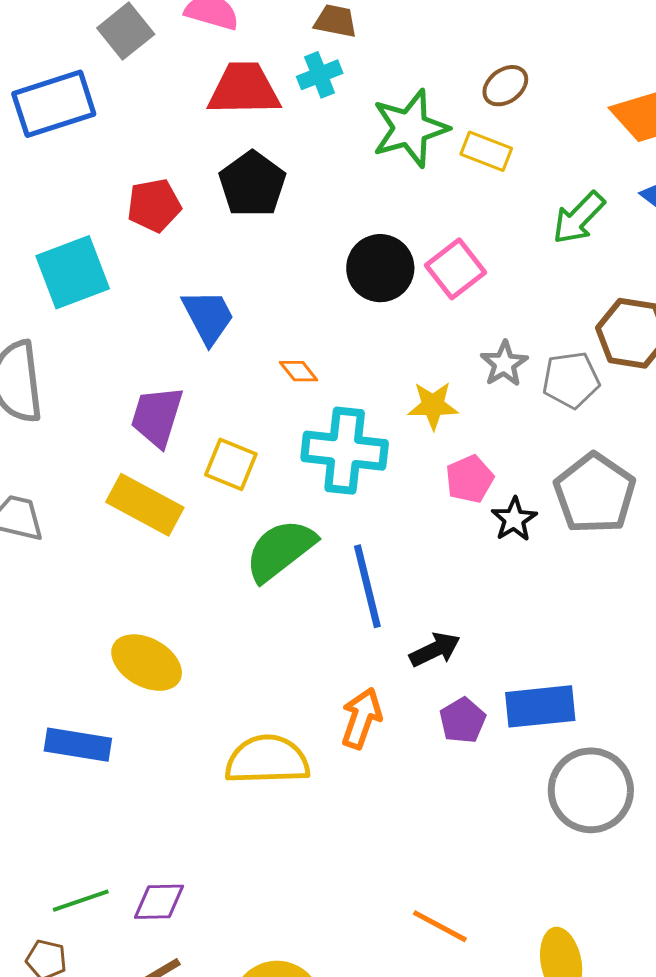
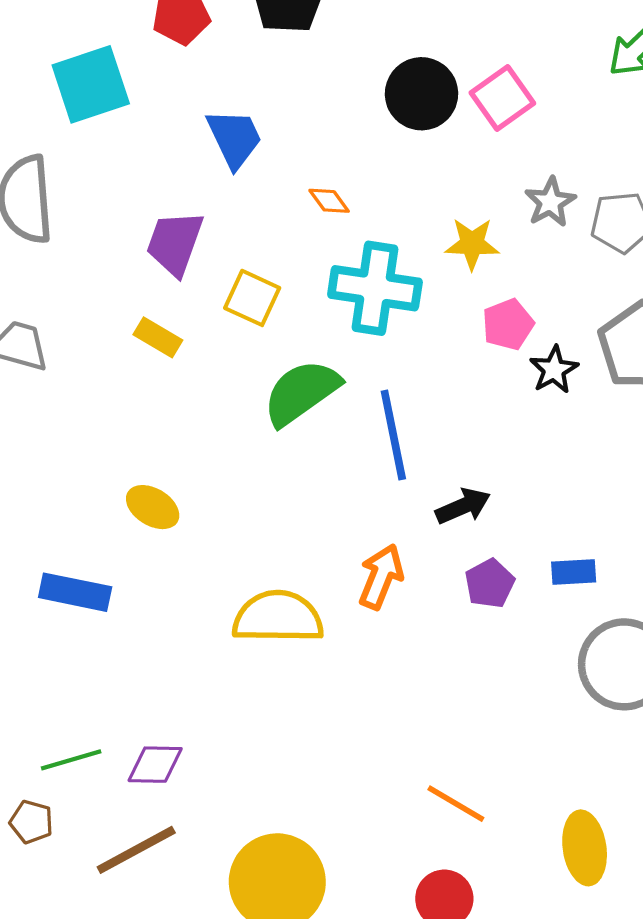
yellow rectangle: (145, 505) -> (158, 337), size x0.6
yellow ellipse: (147, 663) -> (153, 507), size x0.7
blue rectangle: (540, 706) -> (574, 572), size x0.6

